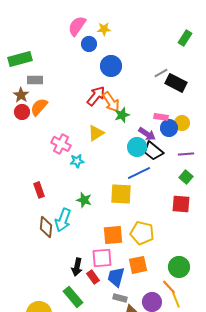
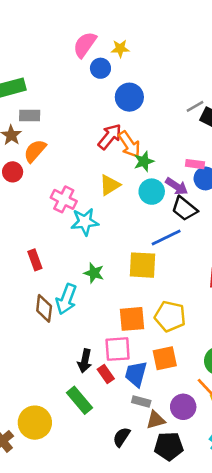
red circle: (22, 112) -> (13, 172), moved
cyan circle: (137, 147) -> (152, 192), moved
cyan star: (77, 161) -> (85, 222), size x1.5

